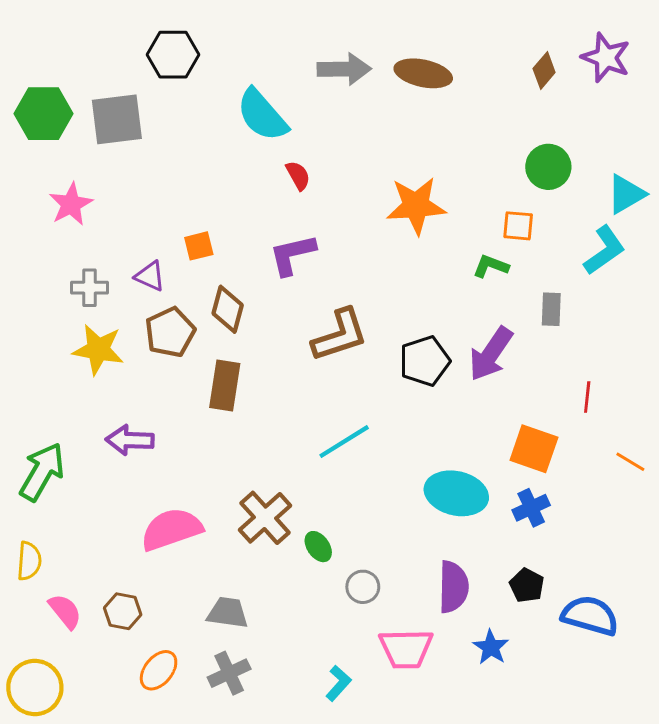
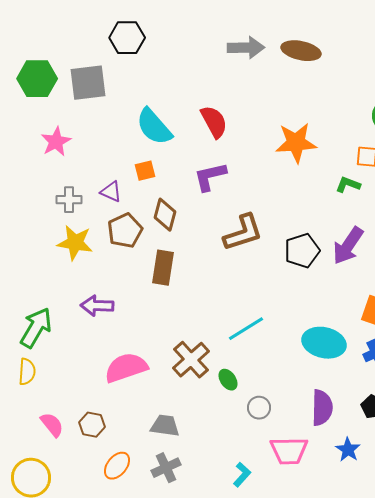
cyan semicircle: (262, 115) -> (154, 127), moved
red semicircle: (298, 175) -> (214, 122), size x1.6
cyan line: (344, 442) -> (246, 329), moved
yellow semicircle: (29, 561) -> (27, 372), moved

